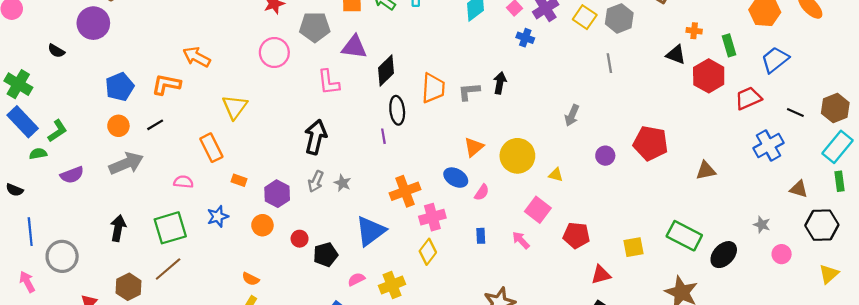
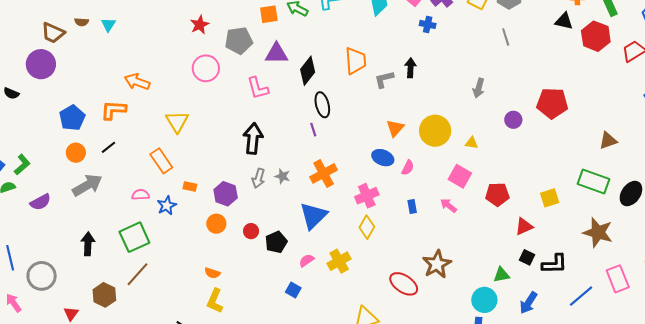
orange trapezoid: (433, 88) -> (356, 61), moved
brown triangle: (706, 171) -> (608, 141), moved
orange cross: (405, 191) -> (324, 173), moved
blue star: (218, 216) -> (167, 206), moved

